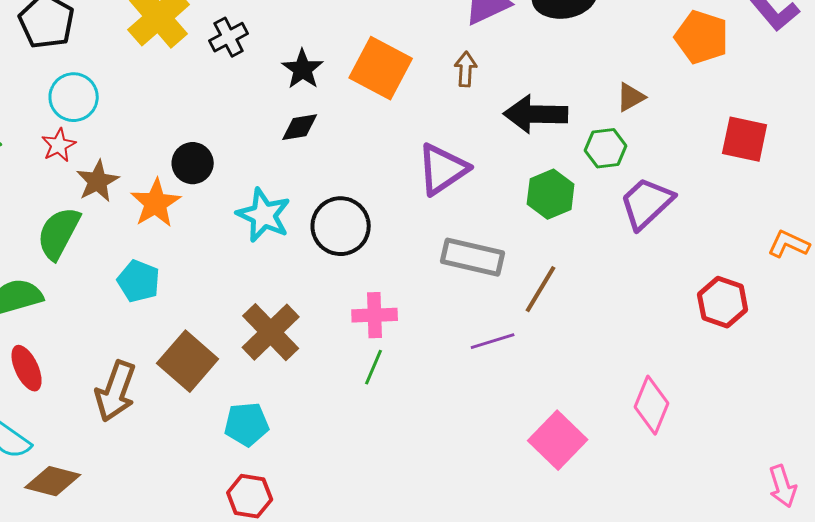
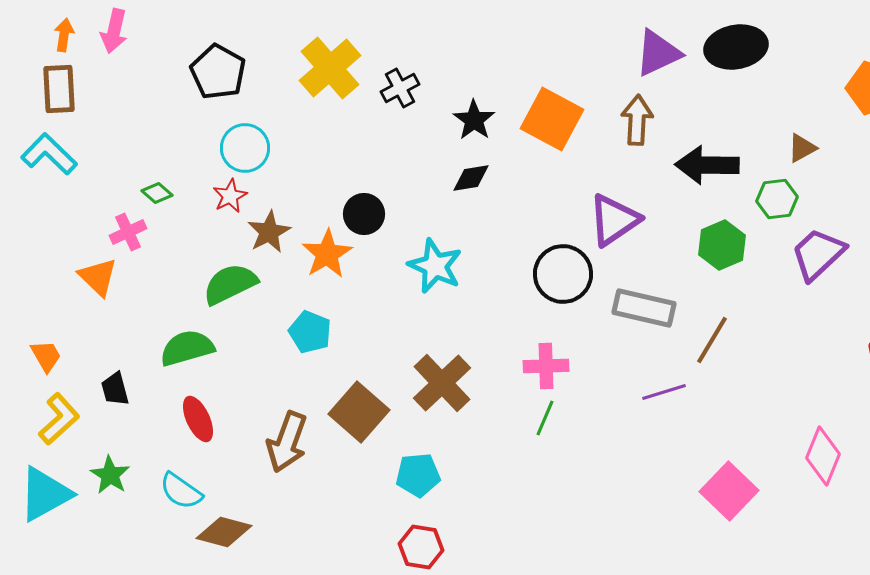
brown arrow: (466, 69) -> (637, 120), size x1.4
black circle: (341, 226) -> (563, 274), moved
green semicircle: (59, 233) -> (230, 284), turned 36

